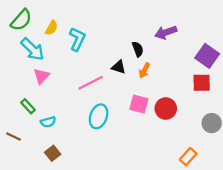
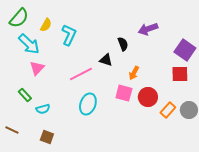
orange arrow: (144, 70) -> (134, 73), moved
brown line: (13, 137) -> (12, 130), moved
brown square: (53, 153) -> (47, 137), turned -32
orange rectangle: (188, 157) -> (168, 110), moved

